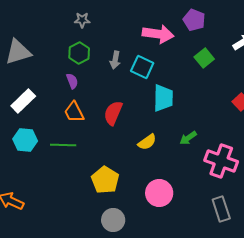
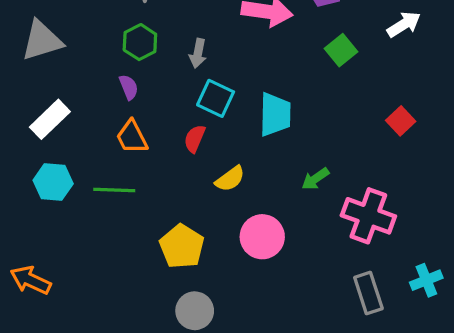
cyan square: (142, 67) -> (216, 98), moved
red semicircle: (113, 113) -> (195, 139), size x0.7
yellow semicircle: (147, 142) -> (230, 179), moved
pink circle: (159, 193) -> (262, 237), moved

